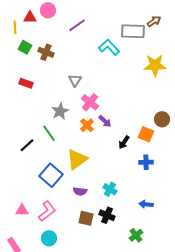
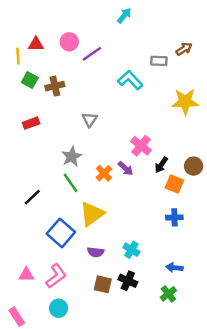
pink circle: (48, 10) -> (69, 42), moved
gray rectangle: (133, 31) -> (159, 61), size x0.6
brown cross: (46, 52) -> (55, 86), turned -35
red rectangle: (26, 83) -> (31, 123), turned -40
pink cross: (90, 102) -> (141, 146), moved
green line: (49, 133) -> (70, 183), moved
black arrow: (124, 142) -> (161, 165), moved
green cross: (136, 235) -> (168, 294), moved

